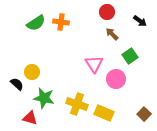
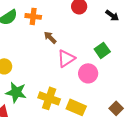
brown arrow: (112, 34) -> (50, 37), moved
pink triangle: (94, 64) -> (66, 58), turned 30

